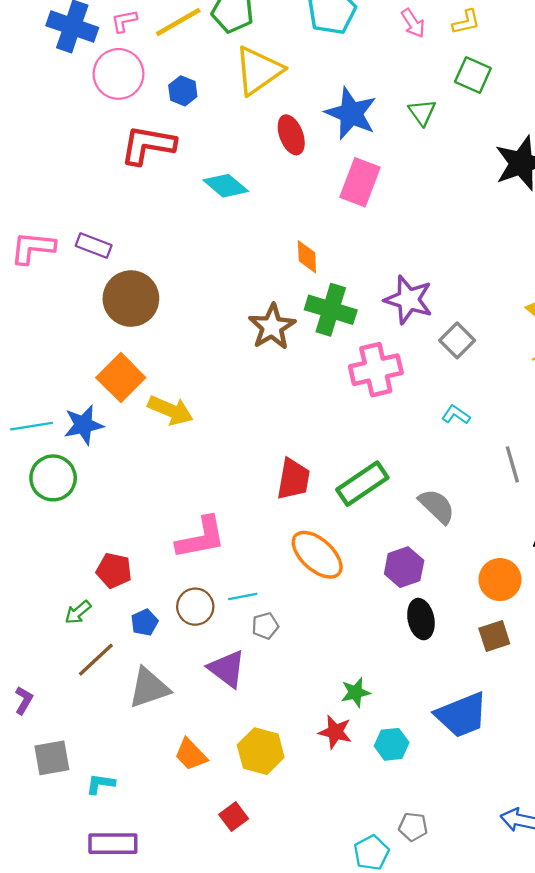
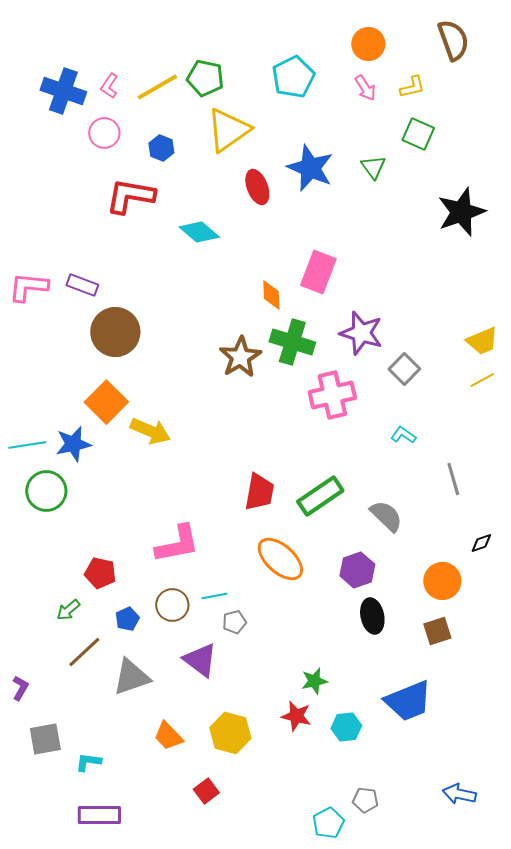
pink L-shape: (124, 21) -> (109, 86), turned -45
pink circle: (119, 74) -> (104, 133), size x0.7
pink rectangle: (360, 182) -> (318, 272), moved

